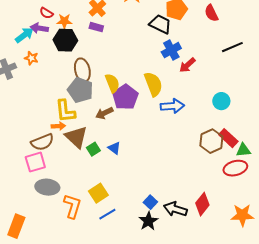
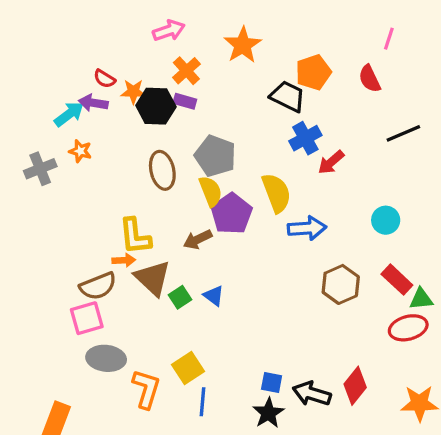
black hexagon: (65, 40) -> (156, 106), moved
gray pentagon: (80, 90) -> (215, 156), moved
brown hexagon: (211, 141) -> (341, 284), moved
blue square: (150, 202) -> (272, 382), turned -32
blue line: (107, 214) -> (202, 402), turned -54

